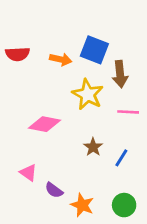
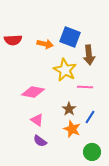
pink line: (128, 112) -> (85, 87), moved
pink triangle: (28, 173) -> (37, 120), moved
orange star: (82, 205) -> (72, 129), moved

